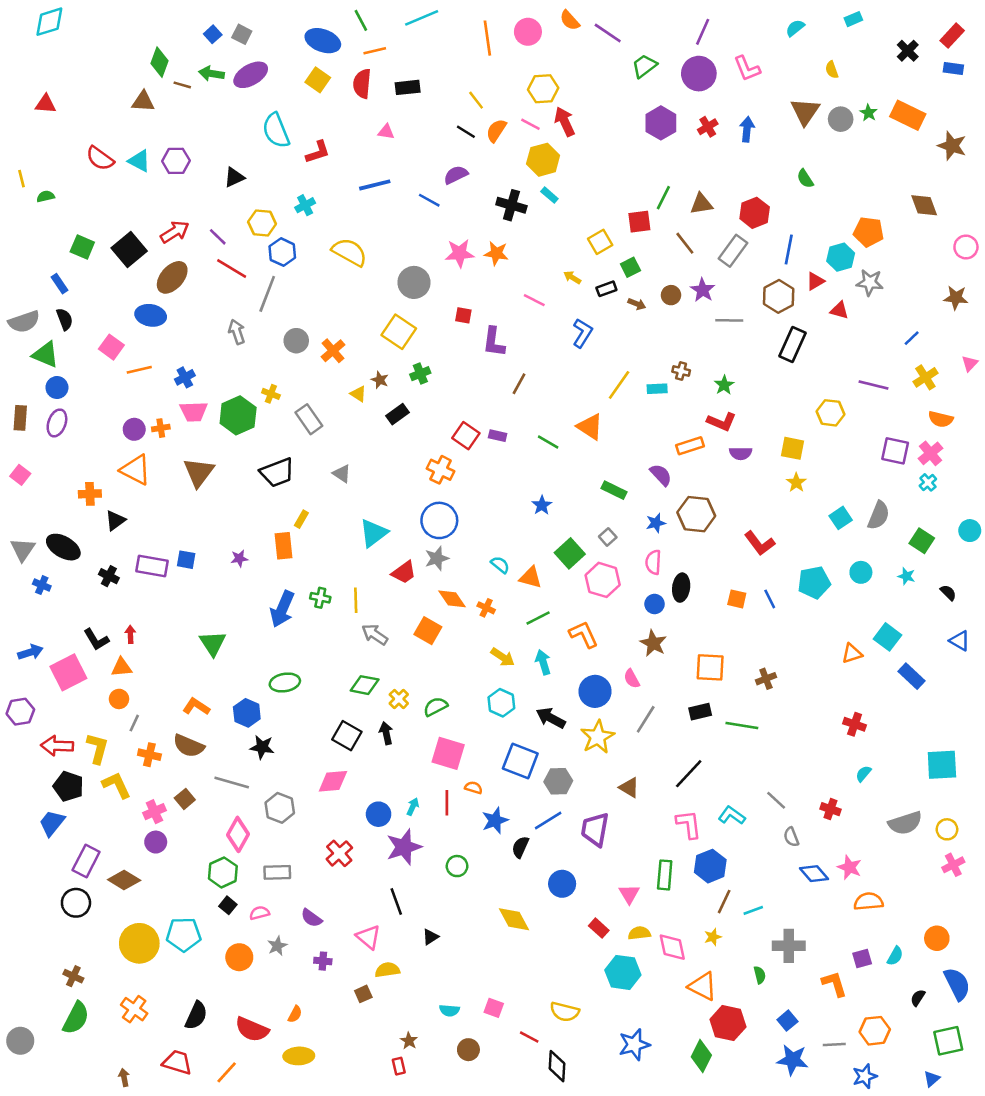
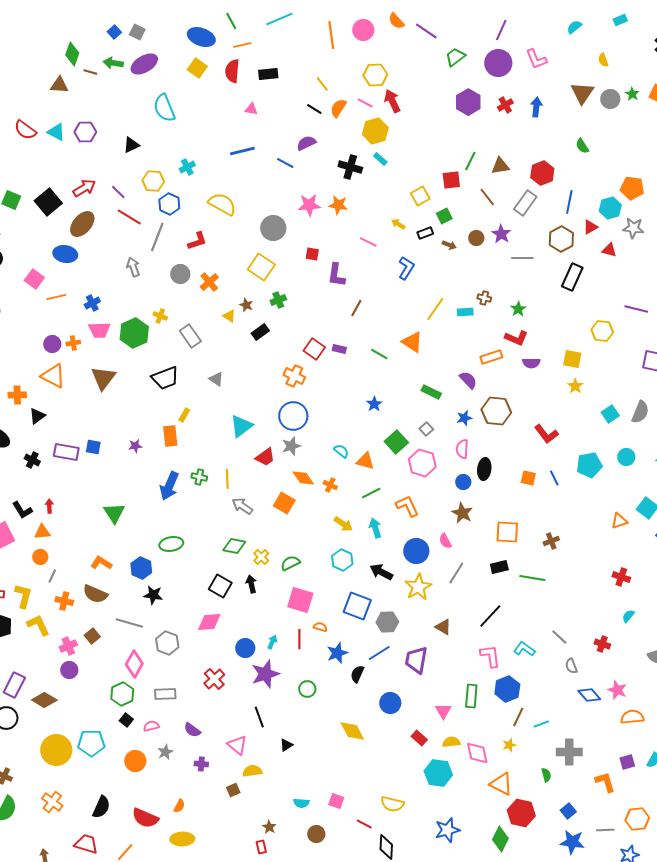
red L-shape: (318, 152) -> (197, 241), moved

